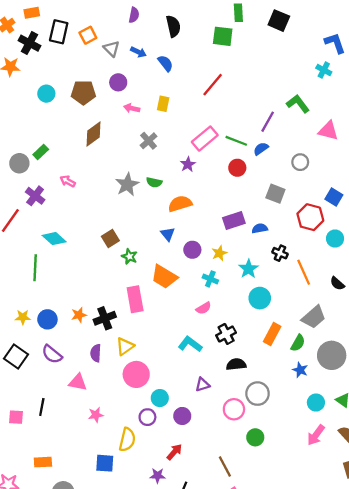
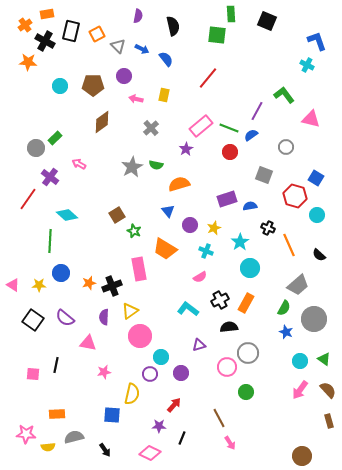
blue circle: (47, 319) -> (61, 273), moved
orange rectangle: (272, 334) -> (246, 303), moved

